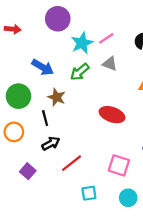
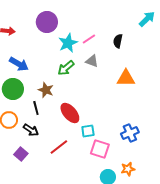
blue arrow: (43, 67) -> (19, 64), moved
red ellipse: (112, 115) -> (70, 113), moved, turned 30
black arrow: (51, 143) -> (31, 130), moved, turned 63
cyan square: (89, 193) -> (88, 131), moved

